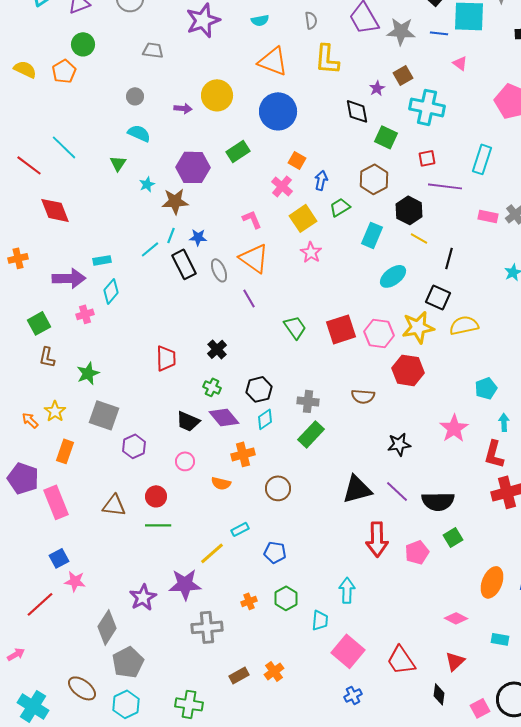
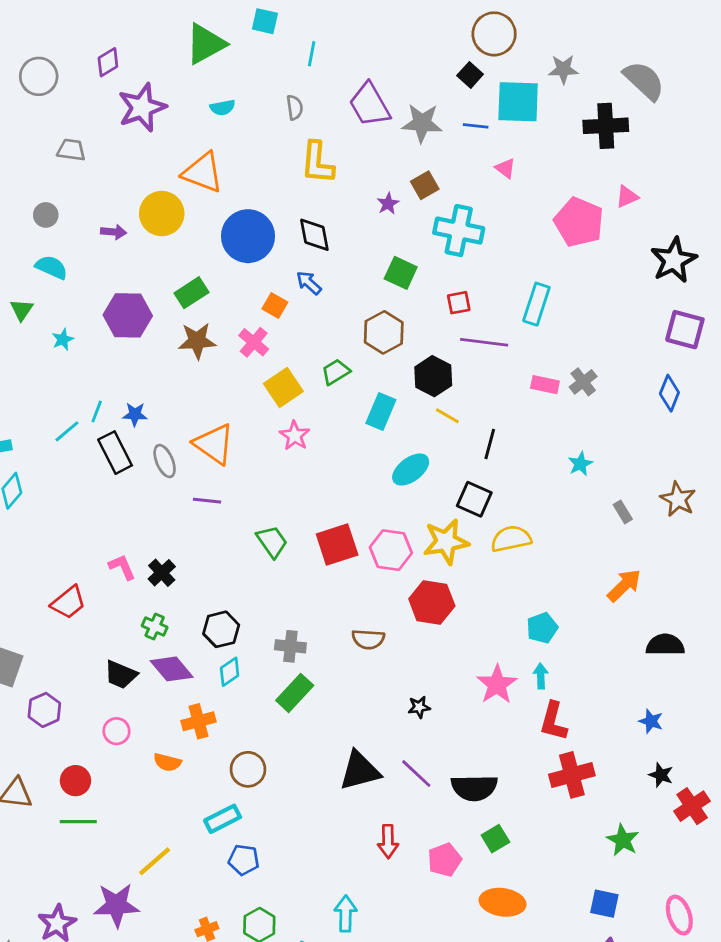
orange triangle: (273, 61) -> (203, 173), moved
black diamond: (357, 111) -> (314, 235), moved
blue arrow: (321, 180) -> (309, 283), moved, turned -60
brown star: (175, 201) -> (197, 341), moved
pink L-shape: (252, 219) -> (122, 567), moved
purple line: (249, 298) -> (207, 501), turned -54
red trapezoid: (166, 358) -> (68, 602), moved, turned 52
cyan arrow: (504, 422) -> (541, 676), moved
black star: (399, 444) -> (419, 707), size x0.7
cyan rectangle: (240, 529) -> (223, 819), moved, size x1.4
red arrow: (377, 539) -> (388, 841), size x0.7
orange ellipse: (492, 582) -> (503, 902), moved, turned 76

